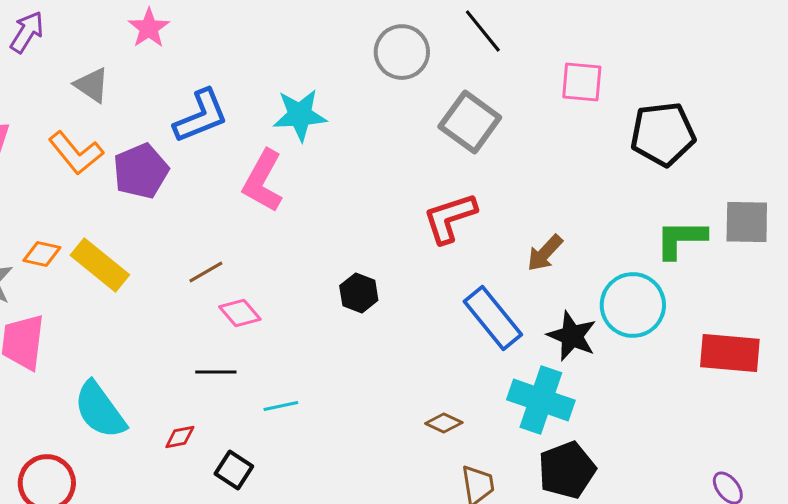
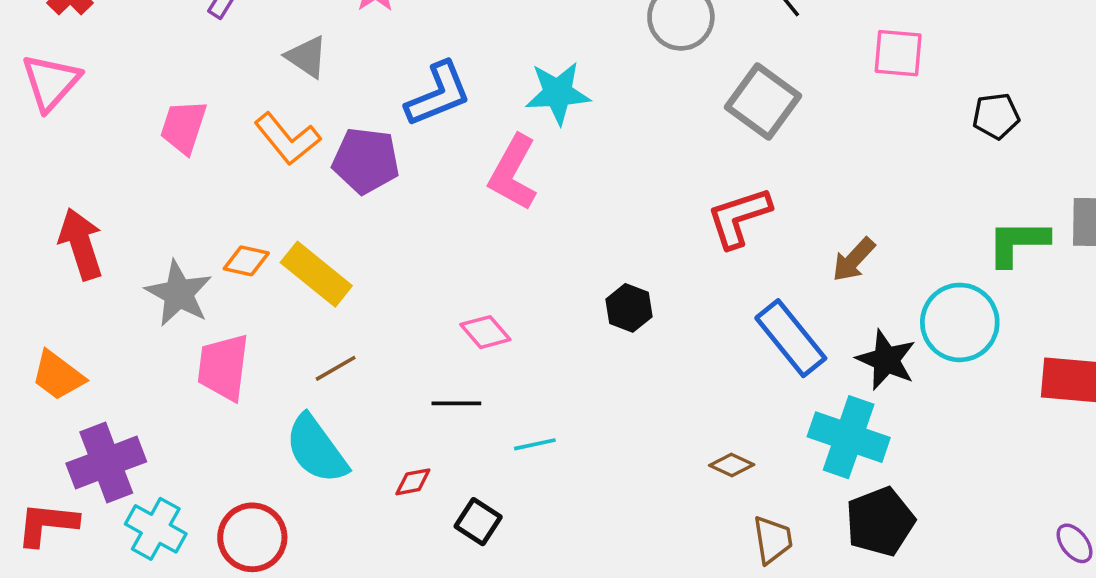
black pentagon: (663, 134) -> (996, 116), size x0.6
purple pentagon: (141, 171) -> (366, 161), turned 30
brown line: (206, 272) -> (336, 368), moved

